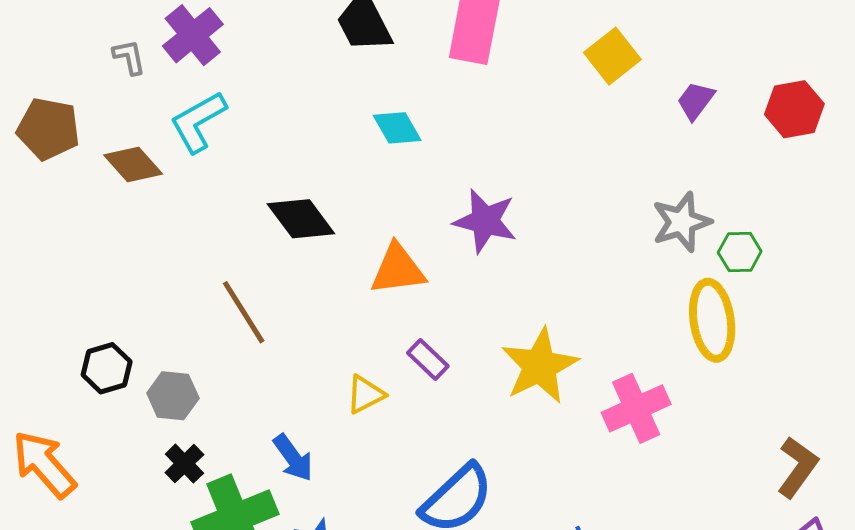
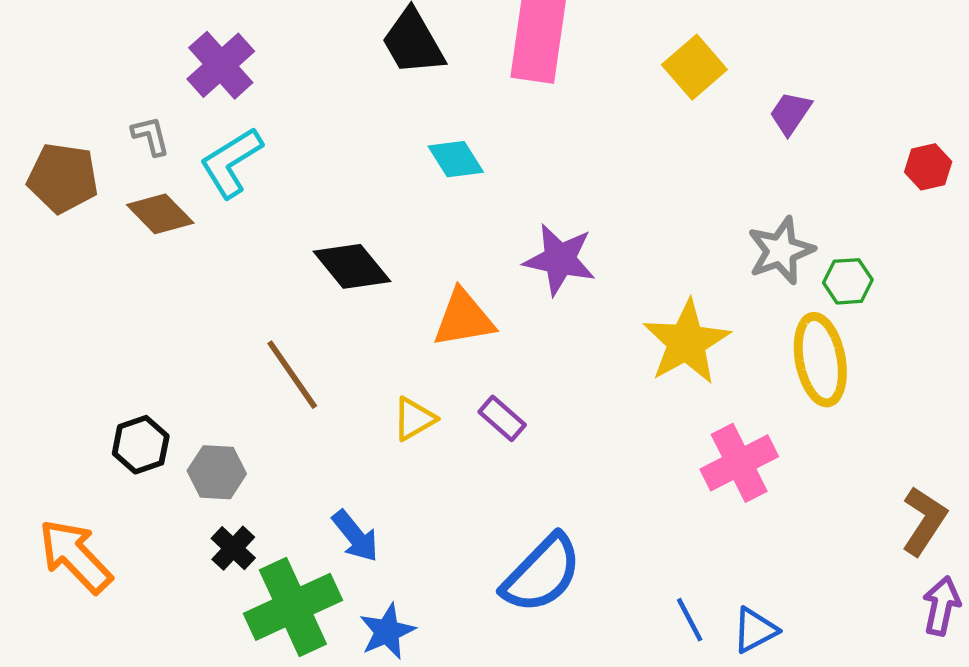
gray L-shape: (129, 57) -> (151, 136), moved
red hexagon: (794, 109) -> (928, 167), moved, size x0.7
yellow star: (540, 366) -> (686, 342), moved
yellow triangle: (365, 394) -> (414, 419), moved

